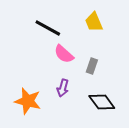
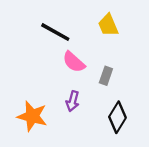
black diamond: (102, 102) -> (117, 117), turned 68

